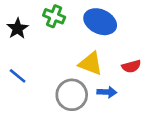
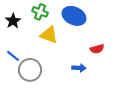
yellow triangle: (91, 64) -> (49, 35), moved
gray circle: (72, 95) -> (30, 70), moved

